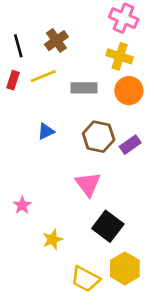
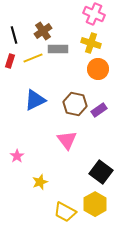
gray rectangle: (84, 88) -> (58, 49), moved
blue triangle: (46, 131) -> (35, 100), size x1.6
black square: (108, 226) -> (101, 172), moved

